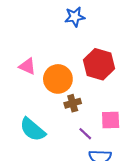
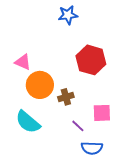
orange circle: (58, 79) -> (40, 85), moved

